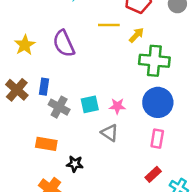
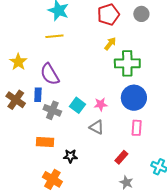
yellow line: (109, 25) -> (54, 36), moved
purple semicircle: (64, 44) -> (50, 74), moved
cyan square: (90, 104) -> (78, 105), turned -35
red rectangle: (153, 174) -> (121, 157), moved

